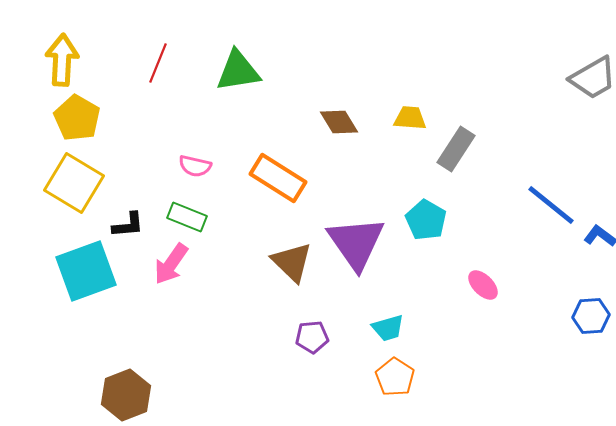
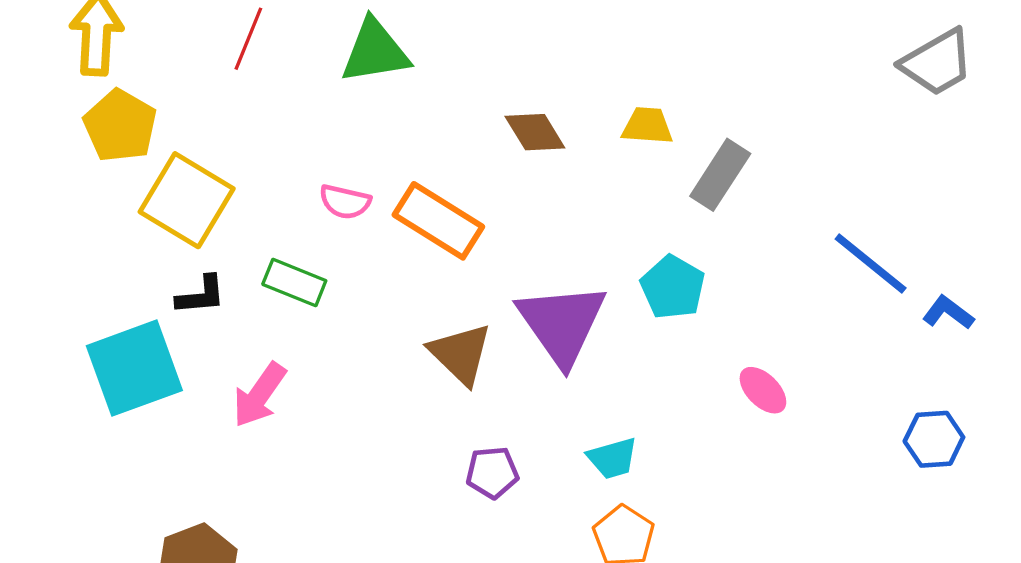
pink semicircle: (195, 166) -> (345, 202), moved
yellow square: (74, 183) -> (187, 200), moved
pink arrow: (171, 264) -> (259, 395), moved

